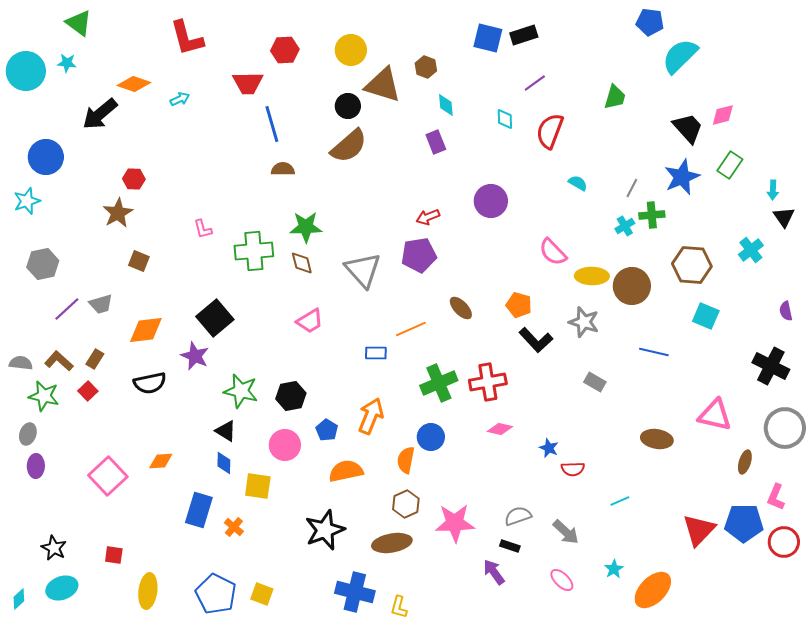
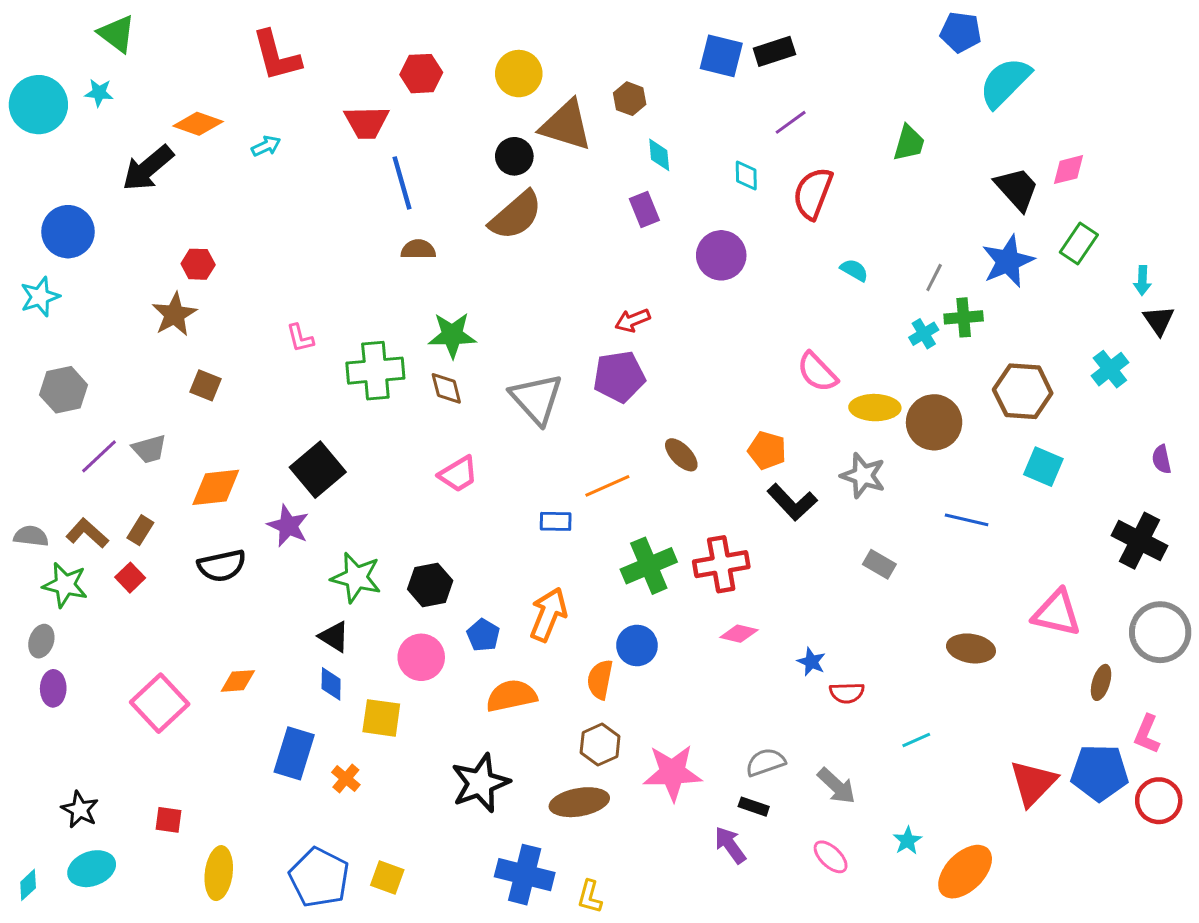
purple circle: (491, 201) -> (721, 255), moved

